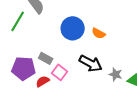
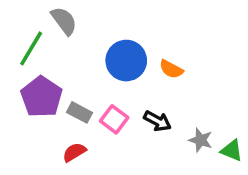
black arrow: (91, 63) -> (157, 121), size x0.7
purple pentagon: (24, 68) -> (41, 97), moved, turned 30
pink square: (60, 72) -> (114, 119), moved

